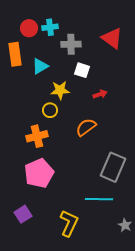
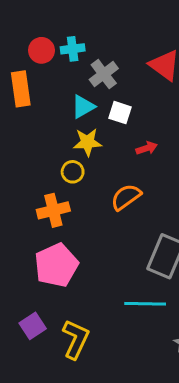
gray cross: (71, 44) -> (104, 74), turned -36
cyan triangle: (40, 66) -> (83, 107), moved
yellow L-shape: (69, 223) -> (76, 339), moved

